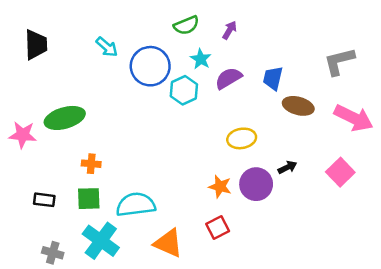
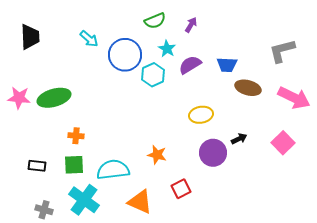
blue trapezoid: (273, 78) -> (227, 65), turned -100
pink star: (23, 135) -> (19, 98), moved
orange star: (220, 187) -> (157, 155), moved

